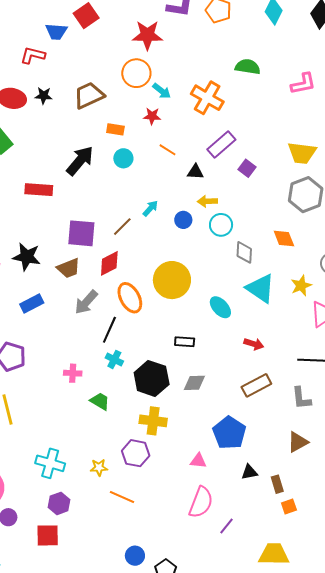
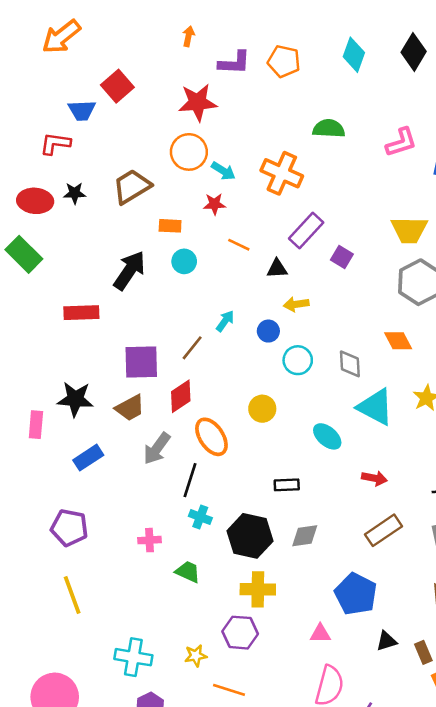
cyan circle: (221, 225) -> (298, 360), moved
yellow circle: (172, 280) -> (262, 409), size x0.6

